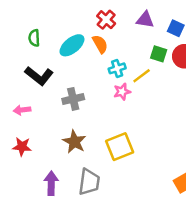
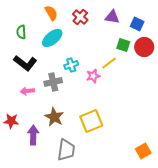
orange semicircle: (100, 44) -> (51, 13), moved
cyan cross: (117, 68) -> (71, 65), moved
pink arrow: (22, 110) -> (27, 91), moved
purple arrow: (51, 183) -> (33, 135), moved

